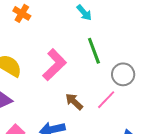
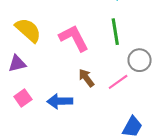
pink L-shape: (54, 65) -> (74, 38), turned -84

